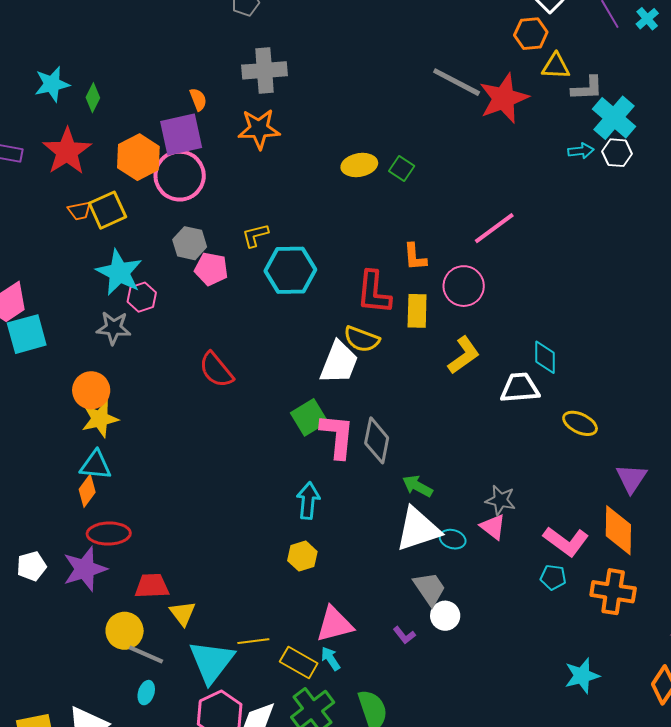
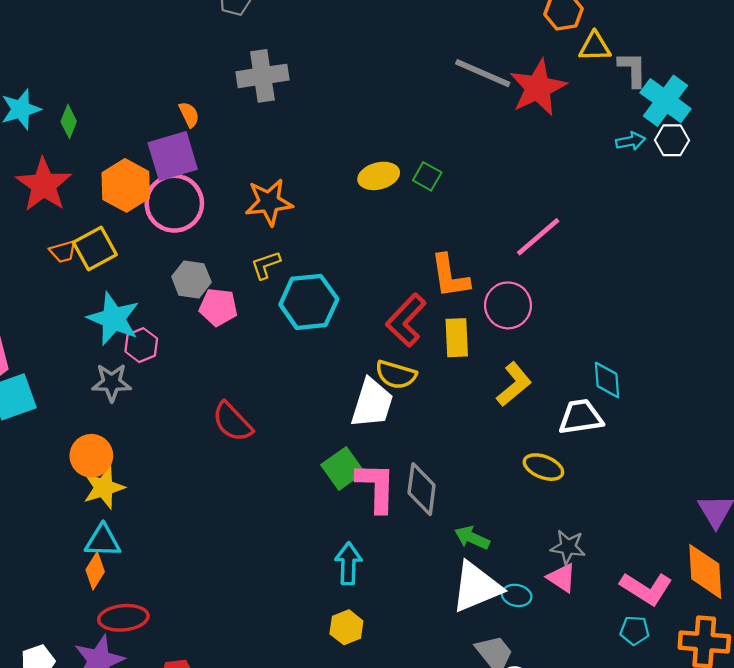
gray L-shape: (587, 88) -> (632, 69), turned -84
orange star: (259, 129) -> (269, 202), moved
orange L-shape: (415, 257) -> (450, 276), size x1.4
red L-shape: (374, 292) -> (406, 320), turned 42
yellow ellipse: (580, 423) -> (543, 467), moved

